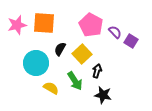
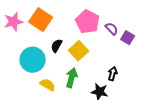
orange square: (44, 23) -> (41, 20), turned 30
black arrow: (97, 71) -> (113, 74), moved
green arrow: (75, 81) -> (72, 78), turned -132

